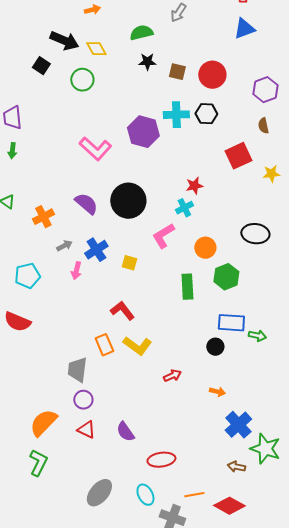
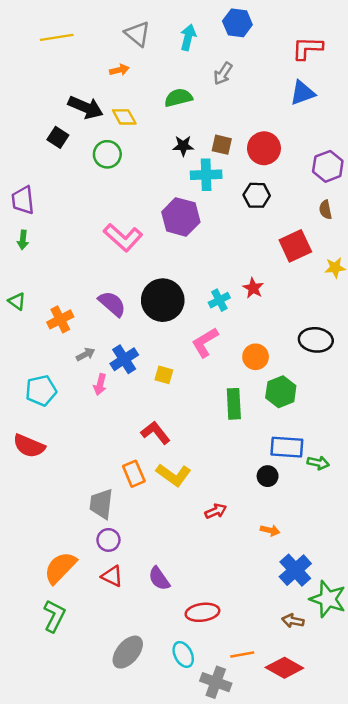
black star: (147, 62) -> (183, 146), moved
cyan cross: (176, 115) -> (206, 175), moved
red star: (194, 186) -> (253, 288), moved, turned -30
cyan cross: (184, 208) -> (219, 300), moved

